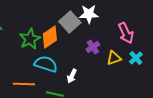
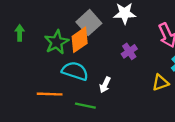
gray square: (70, 22) -> (89, 23), moved
yellow triangle: (114, 58) -> (160, 83), moved

